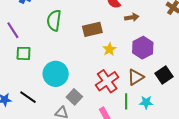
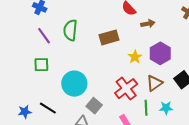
purple line: (13, 30) -> (44, 36), moved
yellow star: (109, 49) -> (135, 57), moved

